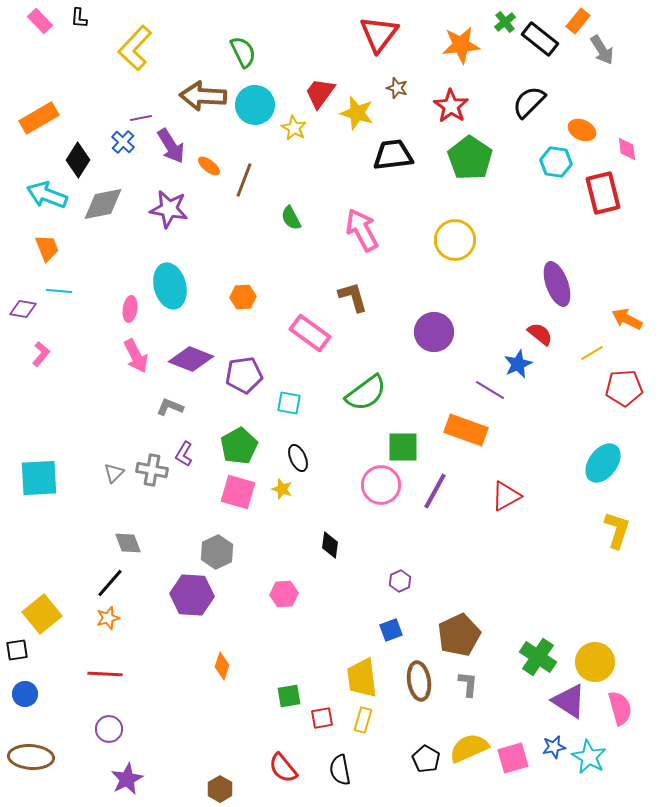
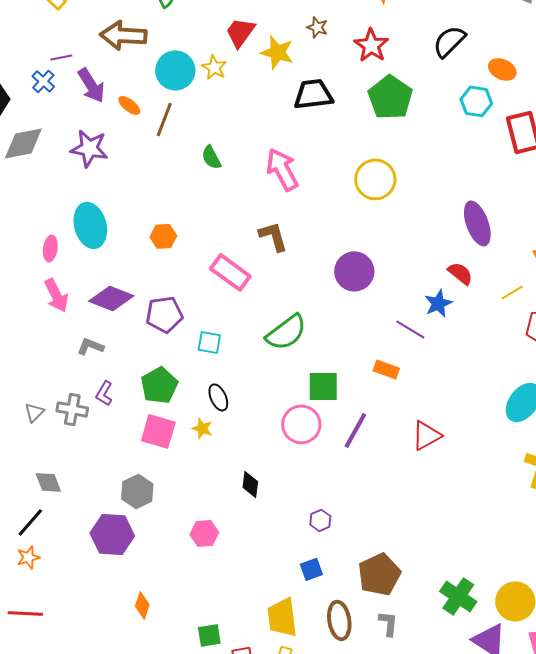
cyan circle: (255, 105) -> (175, 70), moved
orange rectangle: (466, 430) -> (386, 369), size x0.6

